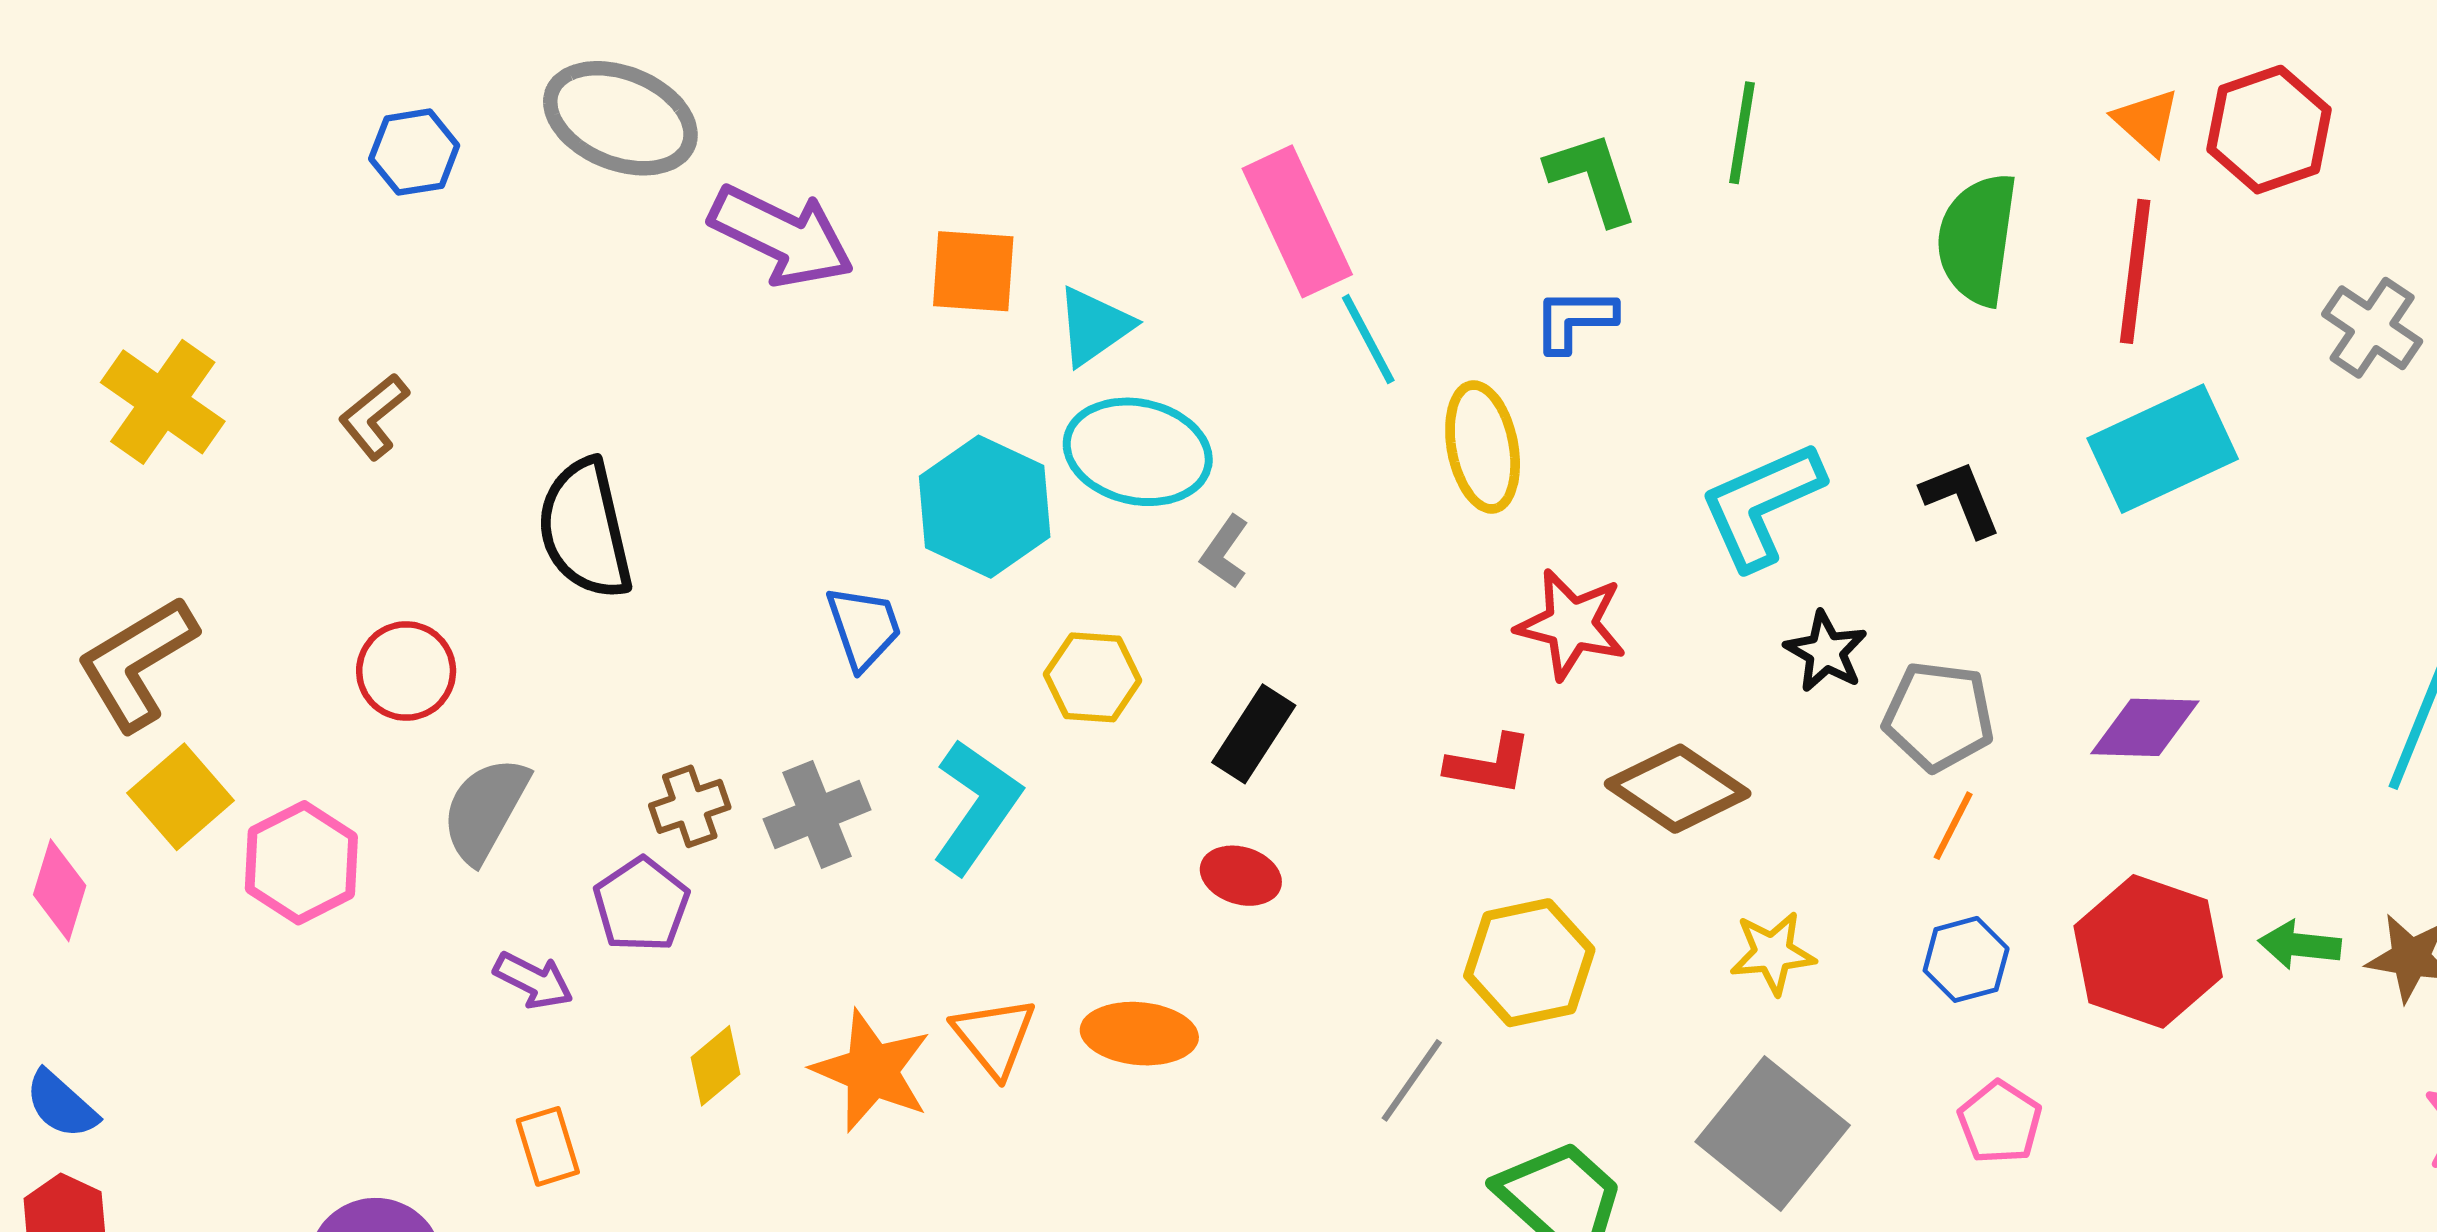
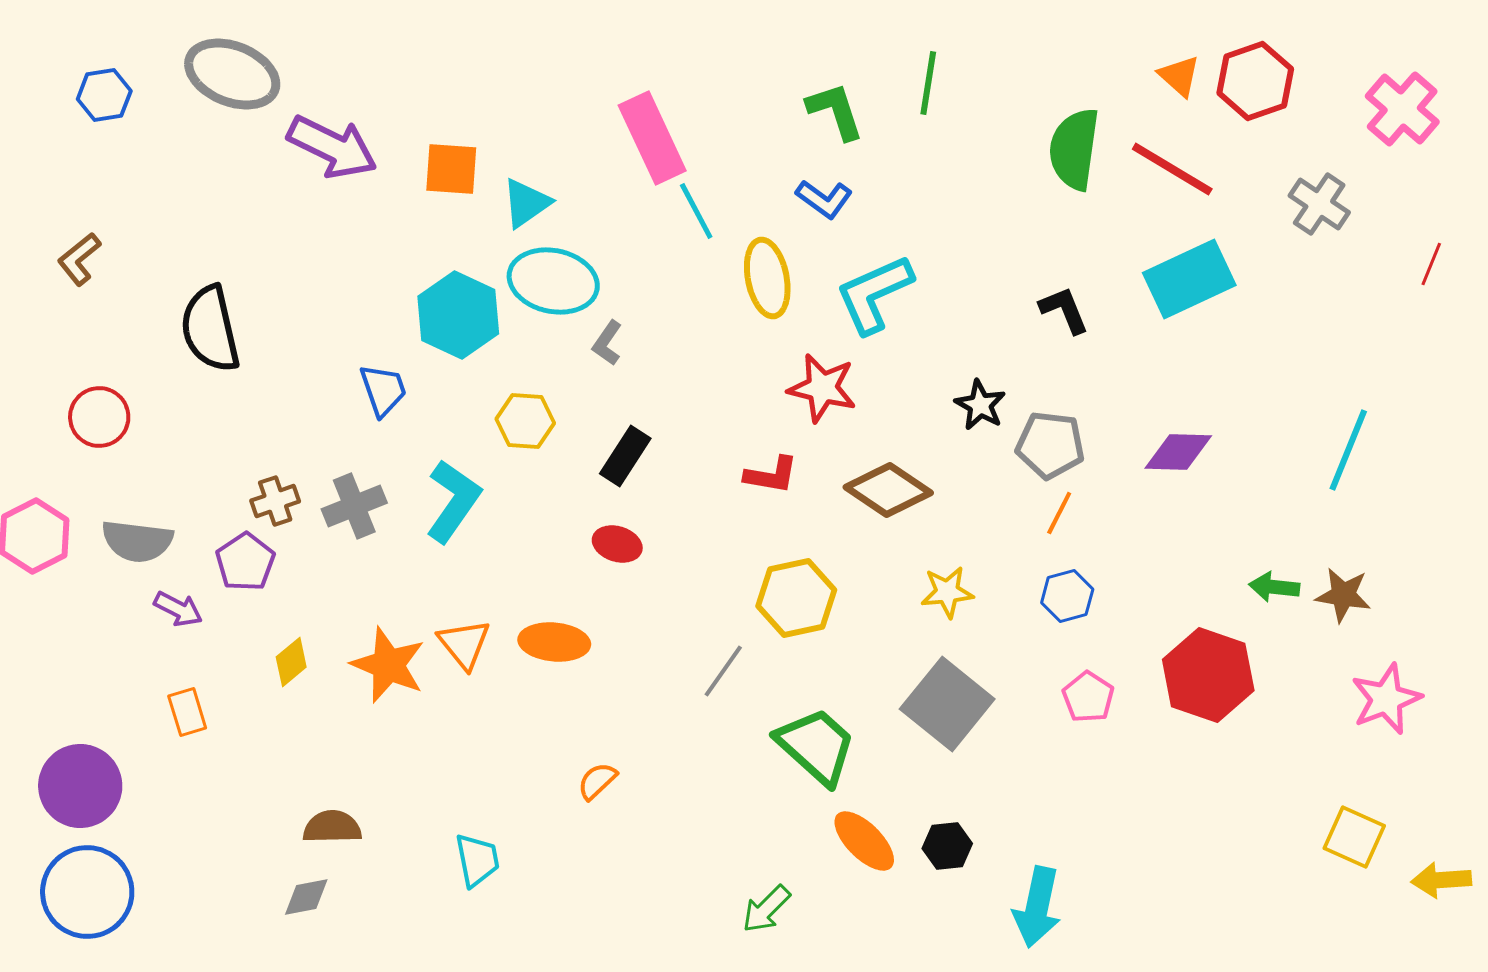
red line: (2135, 271) -> (1172, 169), turned -66
blue L-shape: (1574, 320) -> (824, 199), turned -144
cyan L-shape: (1761, 505) -> (874, 294), moved
gray semicircle: (485, 810) -> (137, 541), moved, turned -112
red hexagon: (2148, 951) -> (1208, 675), moved

